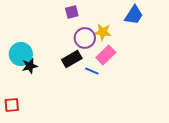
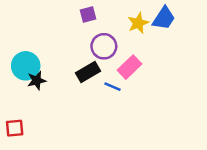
yellow star: (103, 32) -> (138, 23), moved, turned -30

